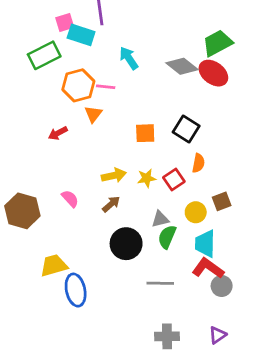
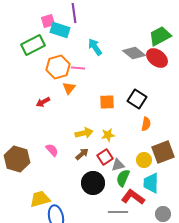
red square: (174, 180) -> (105, 157), moved
brown square: (222, 201) -> (163, 152), size x1.6
red L-shape: (208, 268) -> (133, 197), moved

